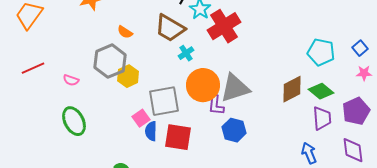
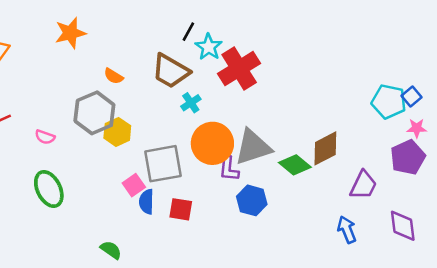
cyan pentagon: (321, 52) -> (389, 101), moved
green diamond: (321, 91) -> (295, 165), moved
purple pentagon: (356, 111) -> (408, 157), moved
purple trapezoid: (322, 118) -> (363, 185), turned 30
red square: (178, 137) -> (181, 209), size x0.7

